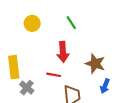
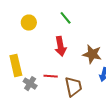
red line: (54, 75) -> (51, 76), moved

